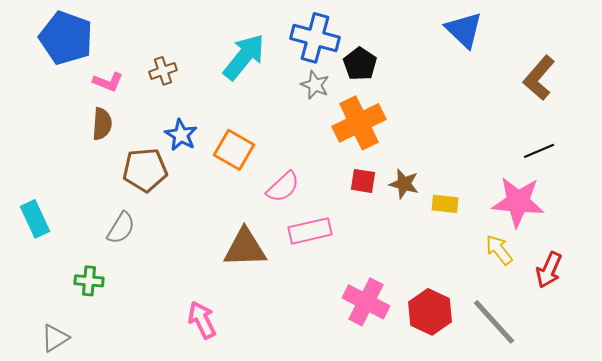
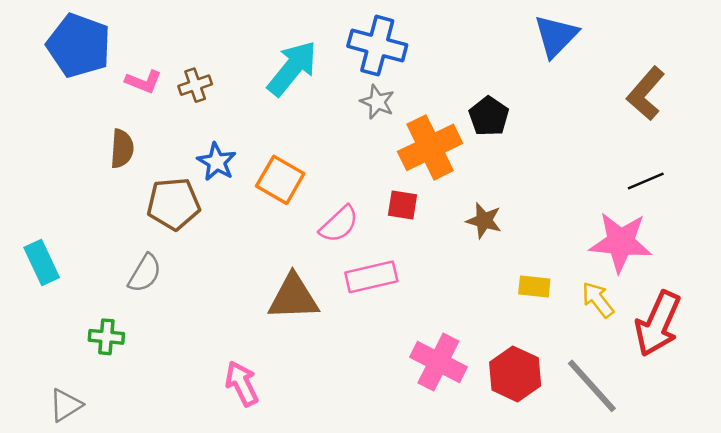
blue triangle: (464, 30) -> (556, 36), turned 30
black pentagon: (360, 64) -> (489, 116), moved
pink L-shape: (108, 82) -> (144, 82), moved
red square: (363, 181) -> (402, 205), moved
yellow rectangle: (445, 204) -> (534, 286), moved
red arrow: (549, 270) -> (658, 324), size x1.5

